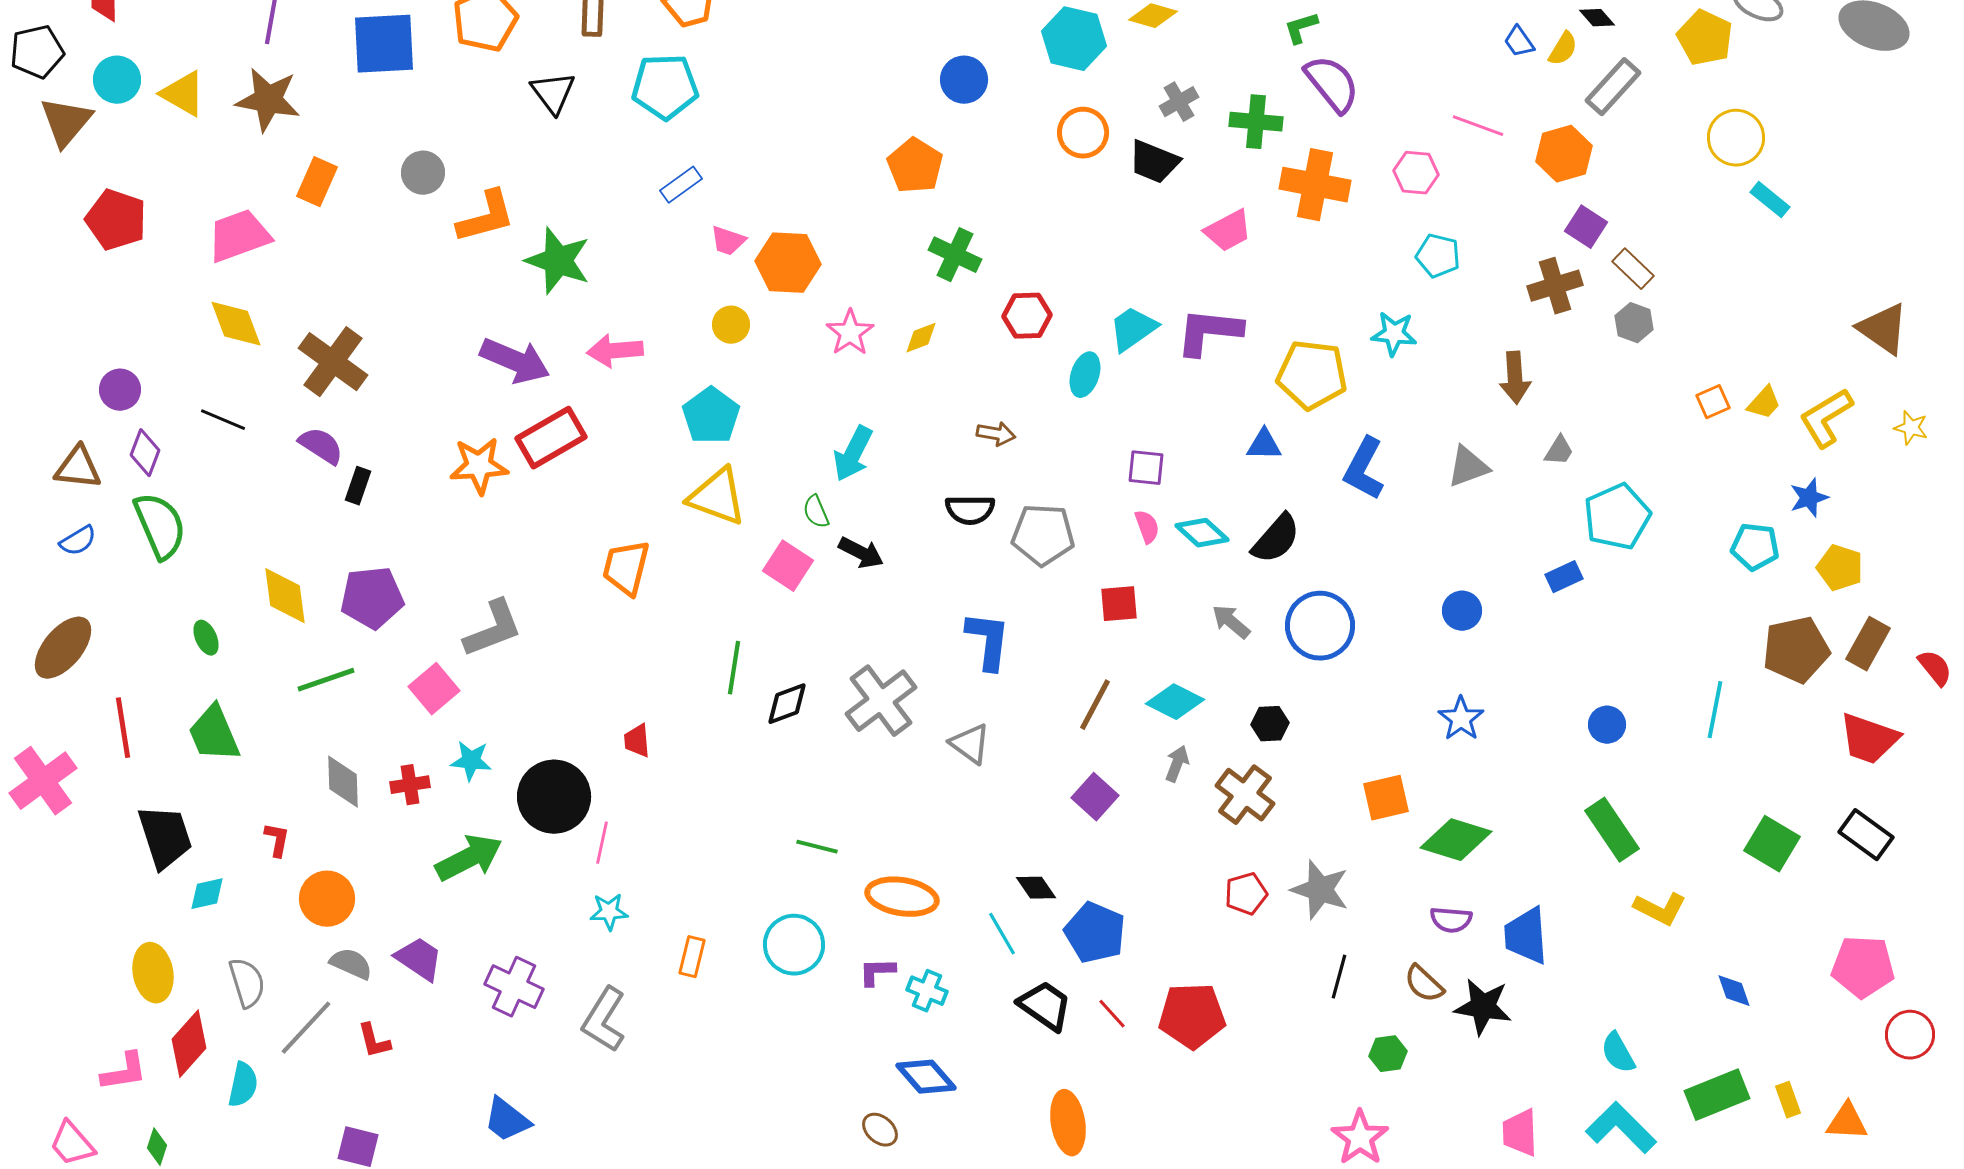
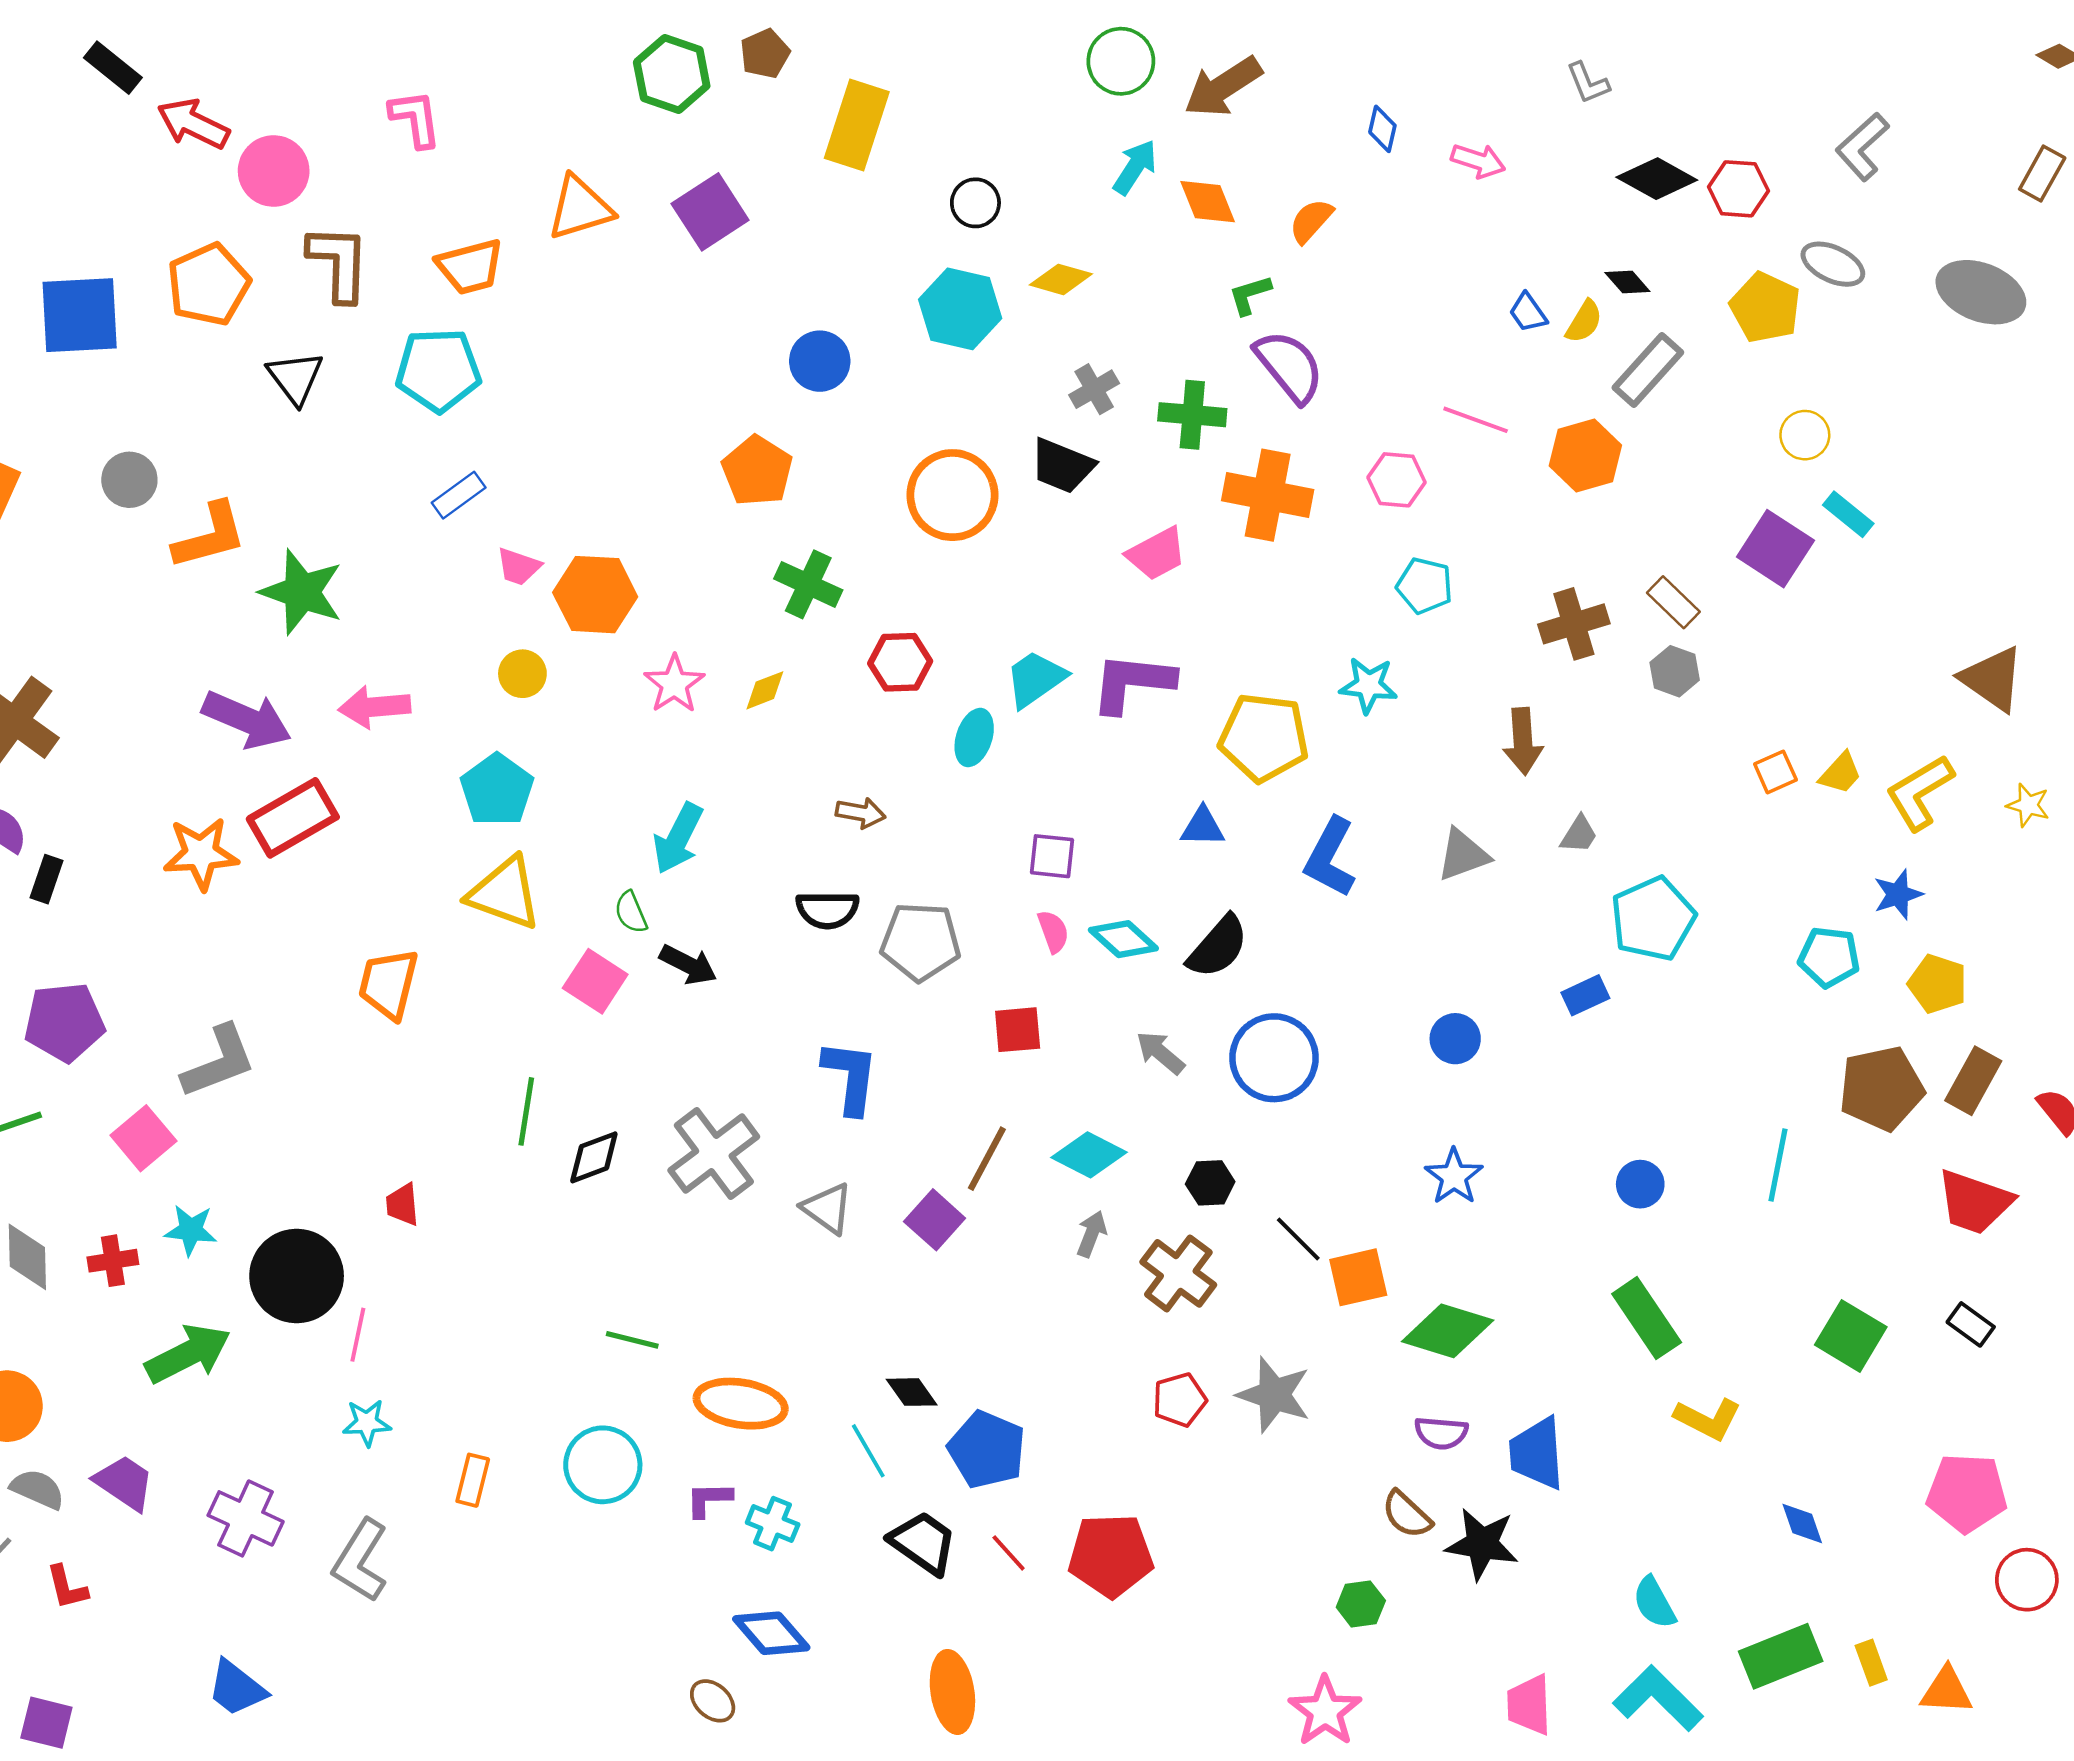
orange circle: (1083, 133) -> (952, 495), moved, size x1.4
yellow circle: (1736, 138) -> (1805, 435), size x0.7
purple square: (1586, 227) -> (1775, 549), moved, size x1.4
purple square: (1095, 797) -> (935, 1220), moved
black rectangle: (1866, 835) -> (1971, 1324), size x0.7
black line: (1339, 977) -> (1298, 1239), moved, turned -60

